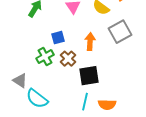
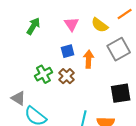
blue square: (58, 38) -> (68, 51), moved
black square: (89, 76) -> (121, 93), moved

